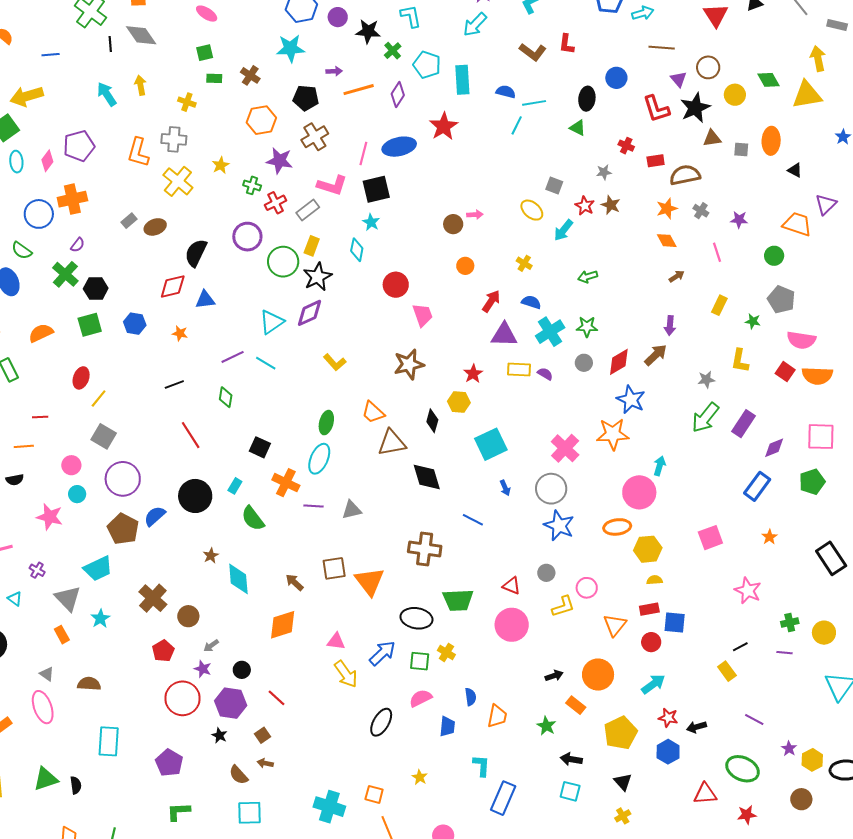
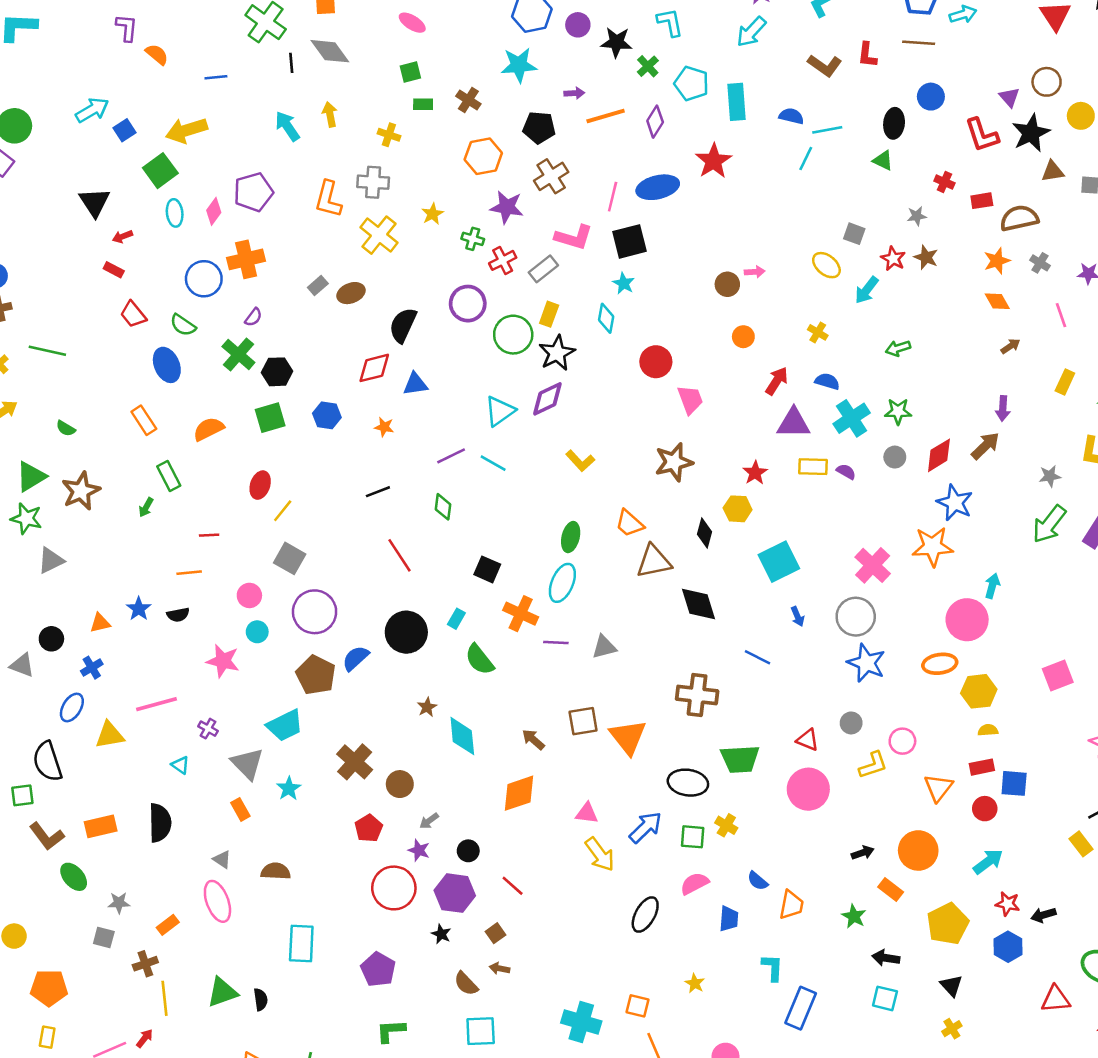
brown line: (662, 48) -> (919, 43), moved
blue semicircle: (471, 697) -> (758, 881), turned 138

